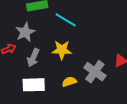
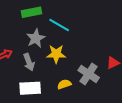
gray star: (25, 32) -> (36, 38), moved
gray arrow: (33, 58) -> (29, 62), turned -42

